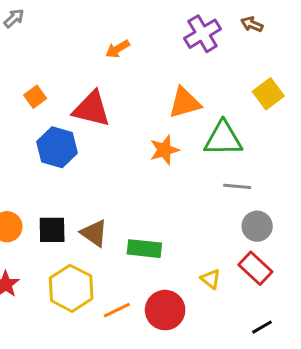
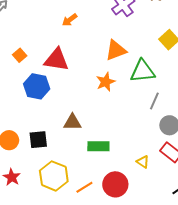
gray line: (237, 186) -> (154, 101), turned -66
brown triangle: (94, 233) -> (72, 122), moved, turned -30

